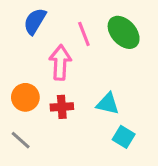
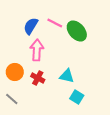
blue semicircle: (35, 21) -> (31, 26), moved
pink line: (84, 34) -> (55, 23), moved, turned -42
red cross: (62, 107) -> (38, 78), turned 32

